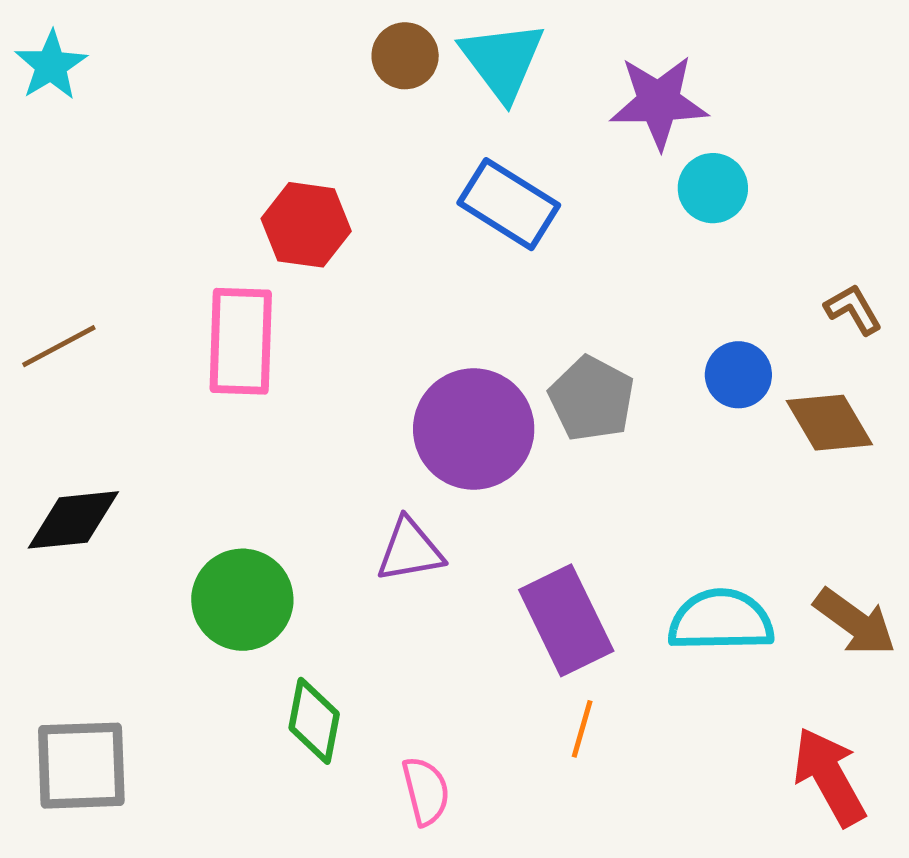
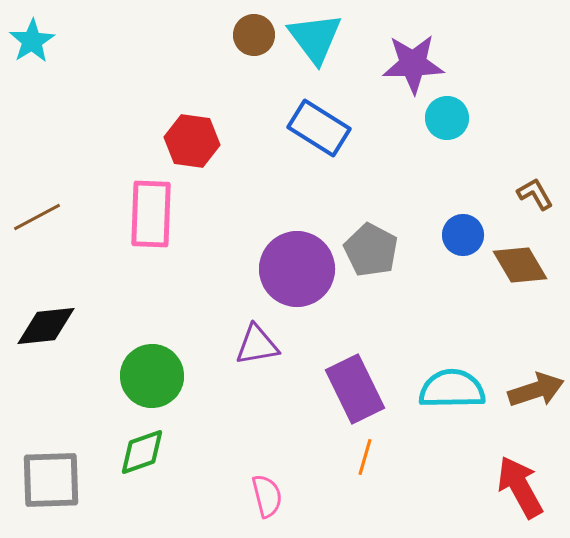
brown arrow: (855, 622) -> (536, 390), turned -54
green diamond: (314, 721) -> (142, 452), moved, turned 60

